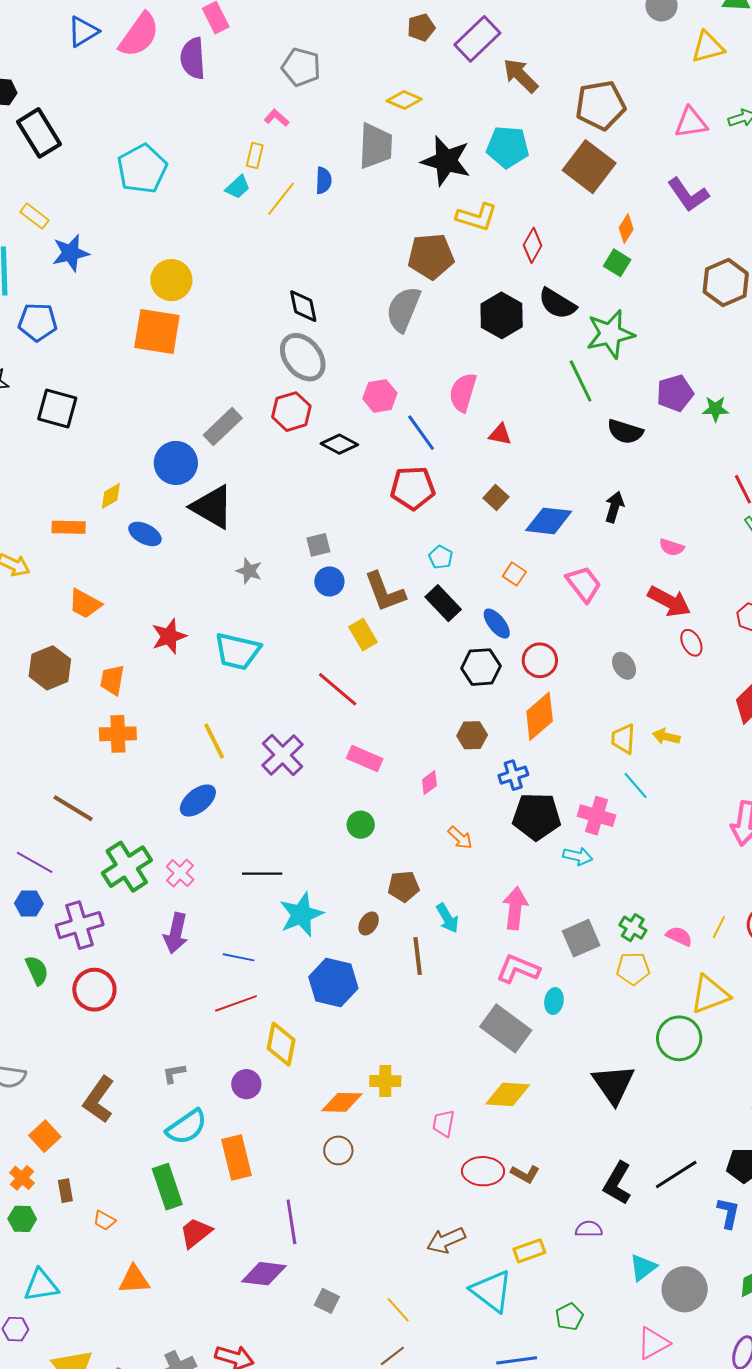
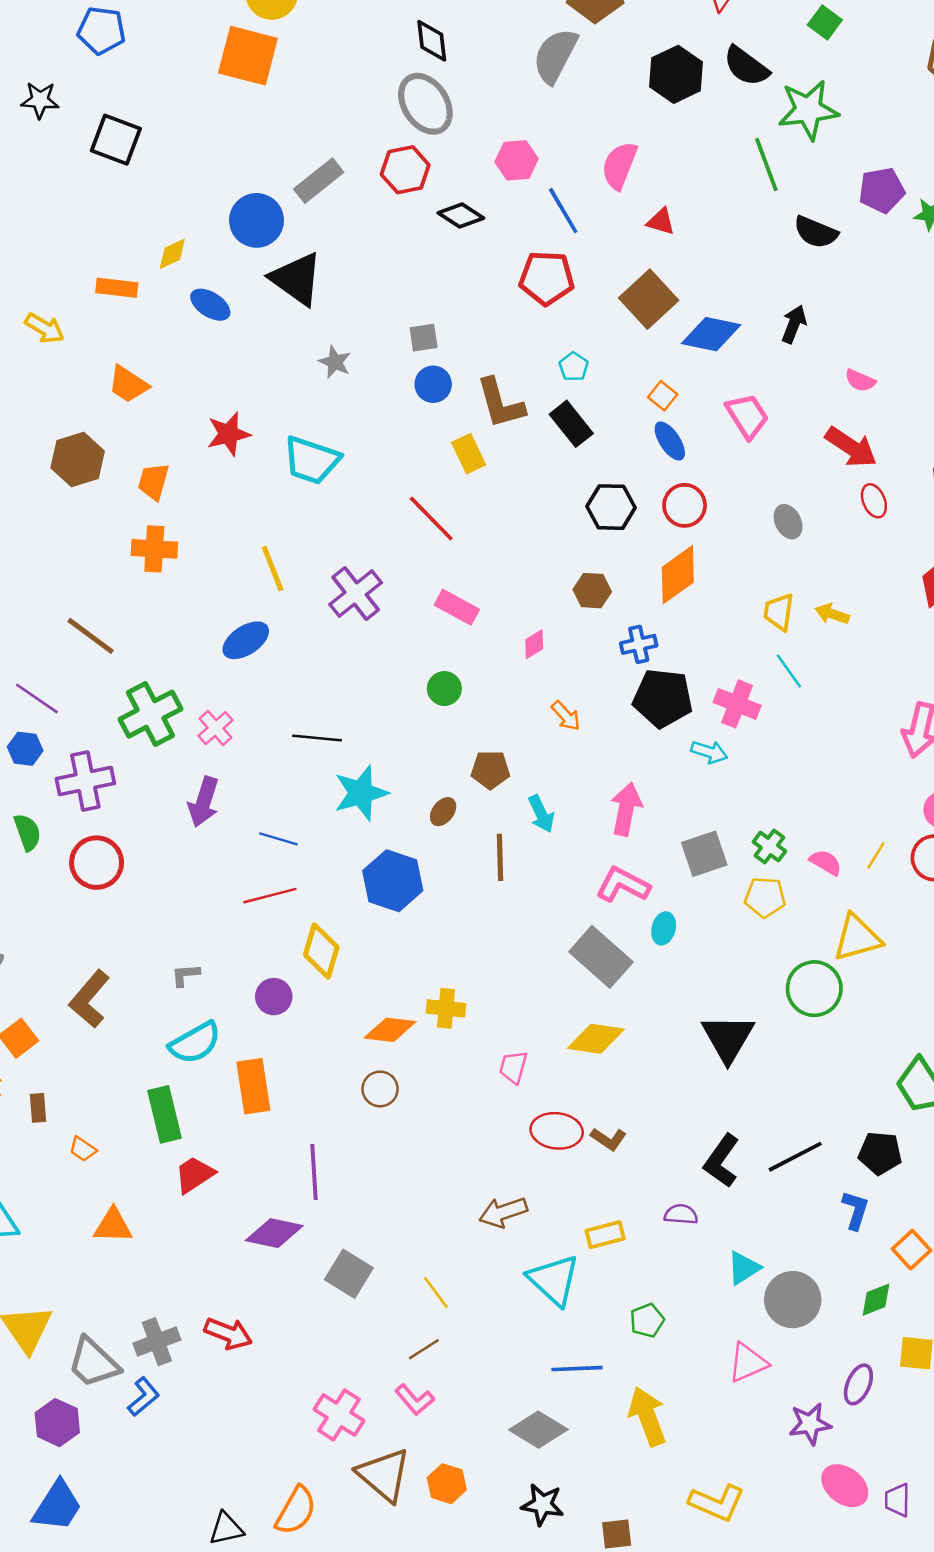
brown square: (496, 498) -> (649, 299), size x1.8
blue ellipse: (497, 624) -> (670, 441), moved
gray square: (327, 1301) -> (349, 1274), size x1.5

